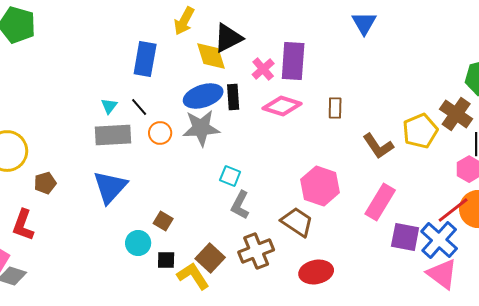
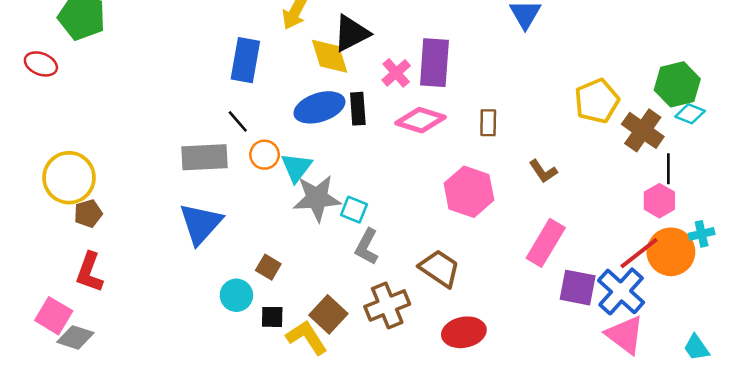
cyan triangle: (109, 106) -> (296, 167), moved, size x1.5
gray star: (201, 128) -> (317, 198), moved
yellow pentagon: (420, 131) -> (597, 101), moved
brown L-shape: (378, 146) -> (543, 171), size x0.7
brown pentagon: (45, 183) -> (88, 213), moved
pink hexagon: (320, 186) -> (469, 192), moved

